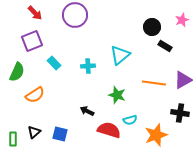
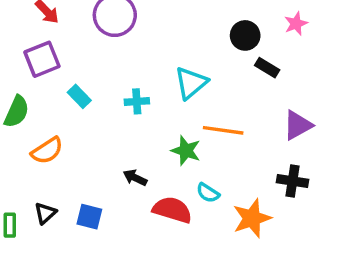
orange line: (154, 83) -> (223, 130), moved
cyan semicircle: (130, 120) -> (208, 193), turned 48

